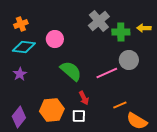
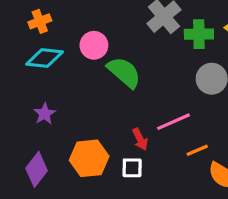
green semicircle: (71, 71) -> (124, 72), moved
pink line: (107, 73) -> (173, 122), moved
purple star: (20, 74) -> (45, 114), moved

